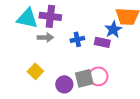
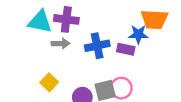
blue star: (113, 29) -> (138, 34), turned 30
blue cross: (77, 39) -> (97, 46), size x1.5

